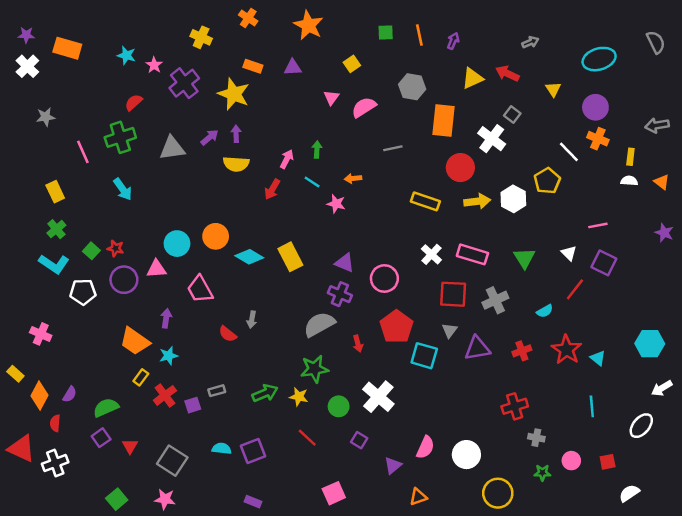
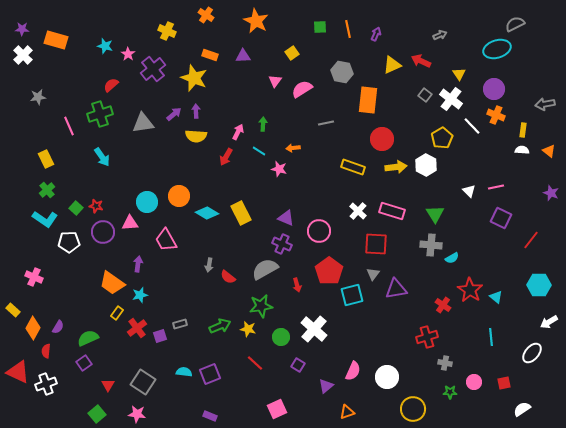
gray semicircle: (656, 42) -> (515, 24), moved, turned -90
white cross: (492, 139) -> (451, 99), moved
yellow pentagon: (547, 181) -> (442, 138), moved
white triangle: (569, 253) -> (469, 191), moved
red line: (575, 289) -> (531, 240), moved
gray cross: (495, 300) -> (431, 245), moved, turned 30
red semicircle: (228, 334) -> (228, 277), moved
red cross: (522, 351) -> (443, 305), moved, turned -35
cyan square: (424, 356) -> (352, 295), turned -30
red triangle: (130, 446) -> (108, 385), moved

